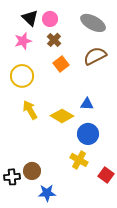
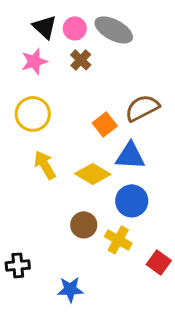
gray ellipse: (93, 23) -> (114, 30), moved
brown semicircle: (95, 56) -> (142, 108), moved
orange square: (61, 64) -> (105, 124), moved
blue triangle: (87, 104) -> (130, 156), size x1.5
brown circle: (32, 171) -> (84, 225), moved

